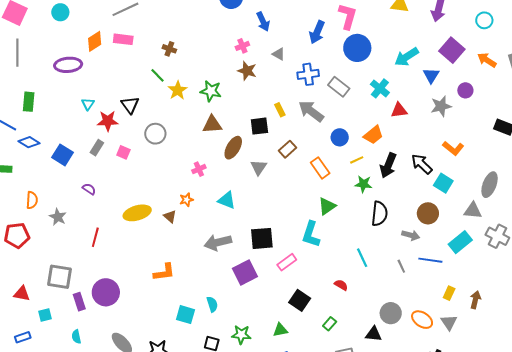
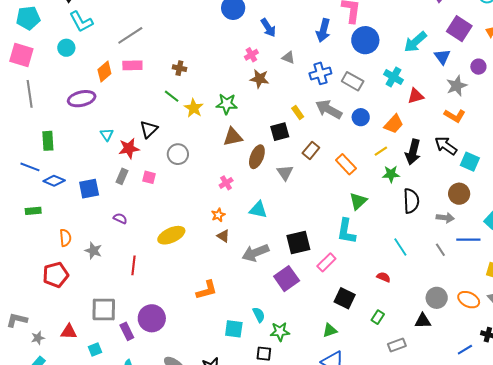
black triangle: (130, 105) -> (149, 129), turned 30
blue circle: (340, 137) -> (361, 117), moved
orange L-shape: (453, 148) -> (455, 116), moved
blue square: (63, 155) -> (89, 189), turned -35
brown triangle: (170, 217) -> (223, 236), moved
green star: (241, 335) -> (280, 332), moved

